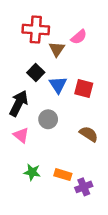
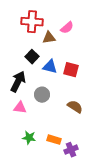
brown triangle: (57, 49) -> (49, 38), turned 48
blue triangle: (58, 85) -> (50, 67), turned -42
pink triangle: (21, 135) -> (20, 108), turned -32

